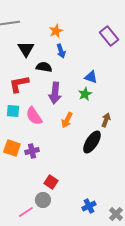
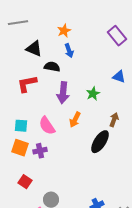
black triangle: (26, 49) -> (34, 49), turned -36
blue triangle: (91, 77) -> (119, 77), moved
cyan square: (13, 111) -> (21, 126), moved
pink semicircle: (34, 116) -> (47, 126), moved
red square: (51, 182) -> (25, 182), moved

